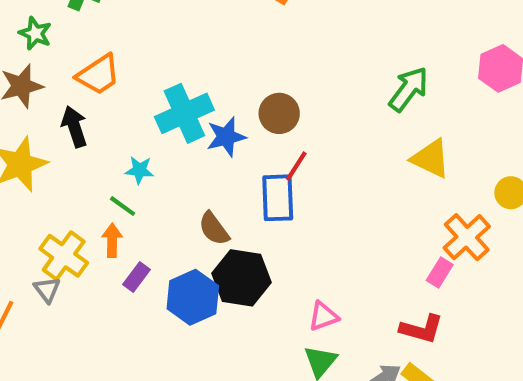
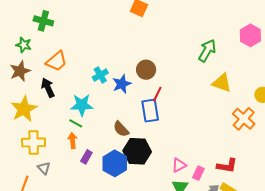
cyan cross: (184, 113) -> (100, 75), size x0.6
cyan star: (139, 170) -> (82, 105), size x1.6
yellow cross: (64, 256) -> (34, 142), moved, turned -30
pink rectangle: (440, 272) -> (198, 173), moved

